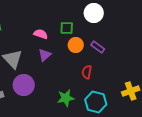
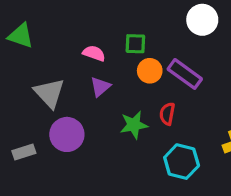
white circle: (94, 13) -> (202, 20), moved
purple rectangle: (98, 47) -> (185, 74), size x1.5
green star: (66, 98) -> (134, 125), moved

